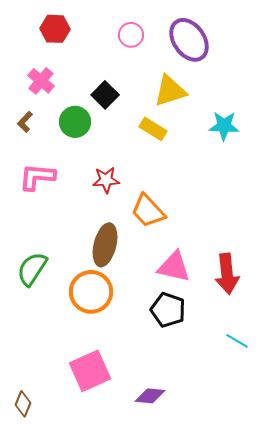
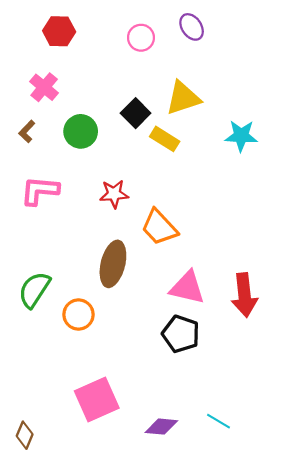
purple ellipse: (189, 40) -> (192, 27), moved, size x0.6
black square: (105, 95) -> (136, 113), moved
orange circle: (91, 292) -> (78, 315), moved, size x0.7
cyan line: (237, 341) -> (219, 421), moved

